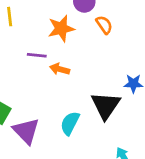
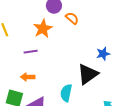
orange arrow: (60, 69) -> (28, 77), moved
black triangle: (106, 105) -> (88, 74), turned 35

